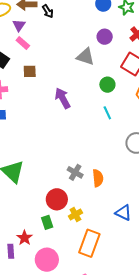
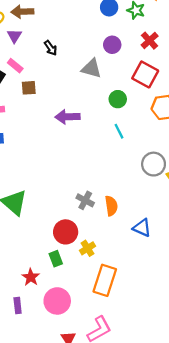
black arrow: (48, 11) -> (51, 48), moved
pink rectangle: (23, 43) -> (15, 66), moved
purple arrow: (63, 98) -> (67, 117), turned -60
blue triangle: (123, 213) -> (142, 228), moved
purple rectangle: (11, 251) -> (18, 306), moved

